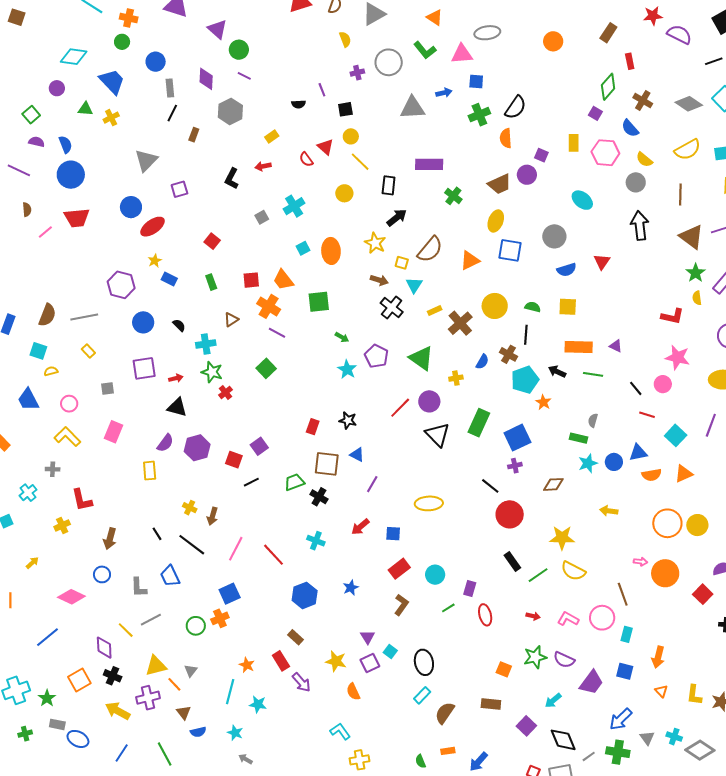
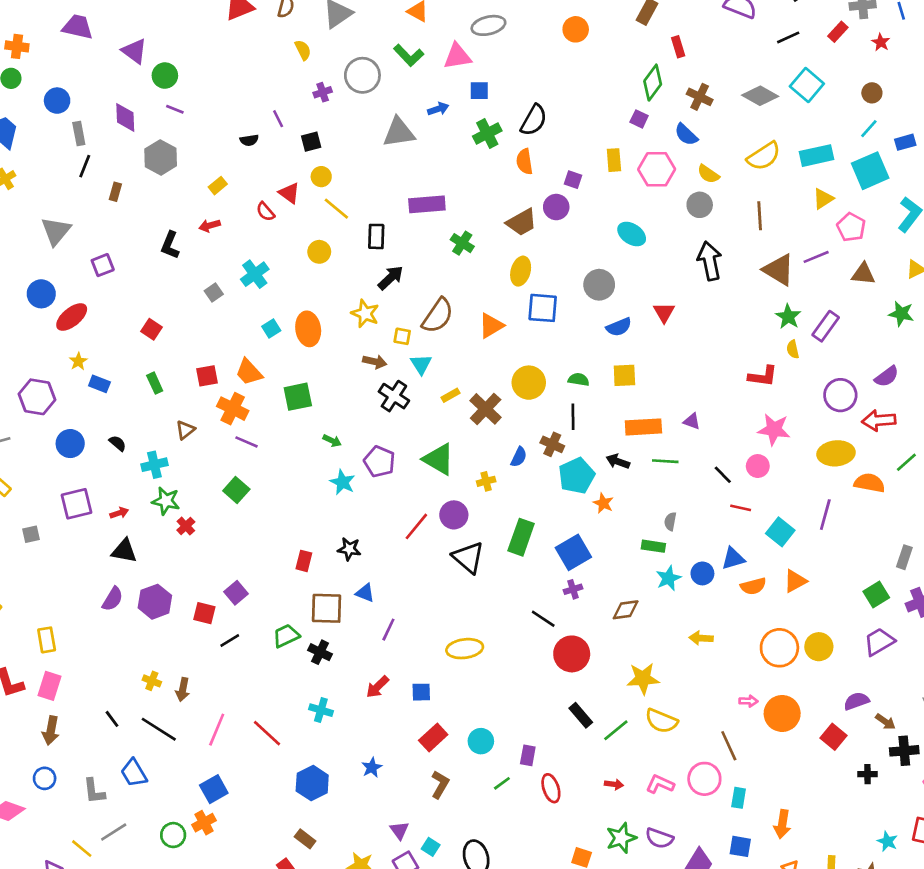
pink rectangle: (113, 432) -> (49, 686), moved
yellow rectangle: (150, 471) -> (47, 640), moved

